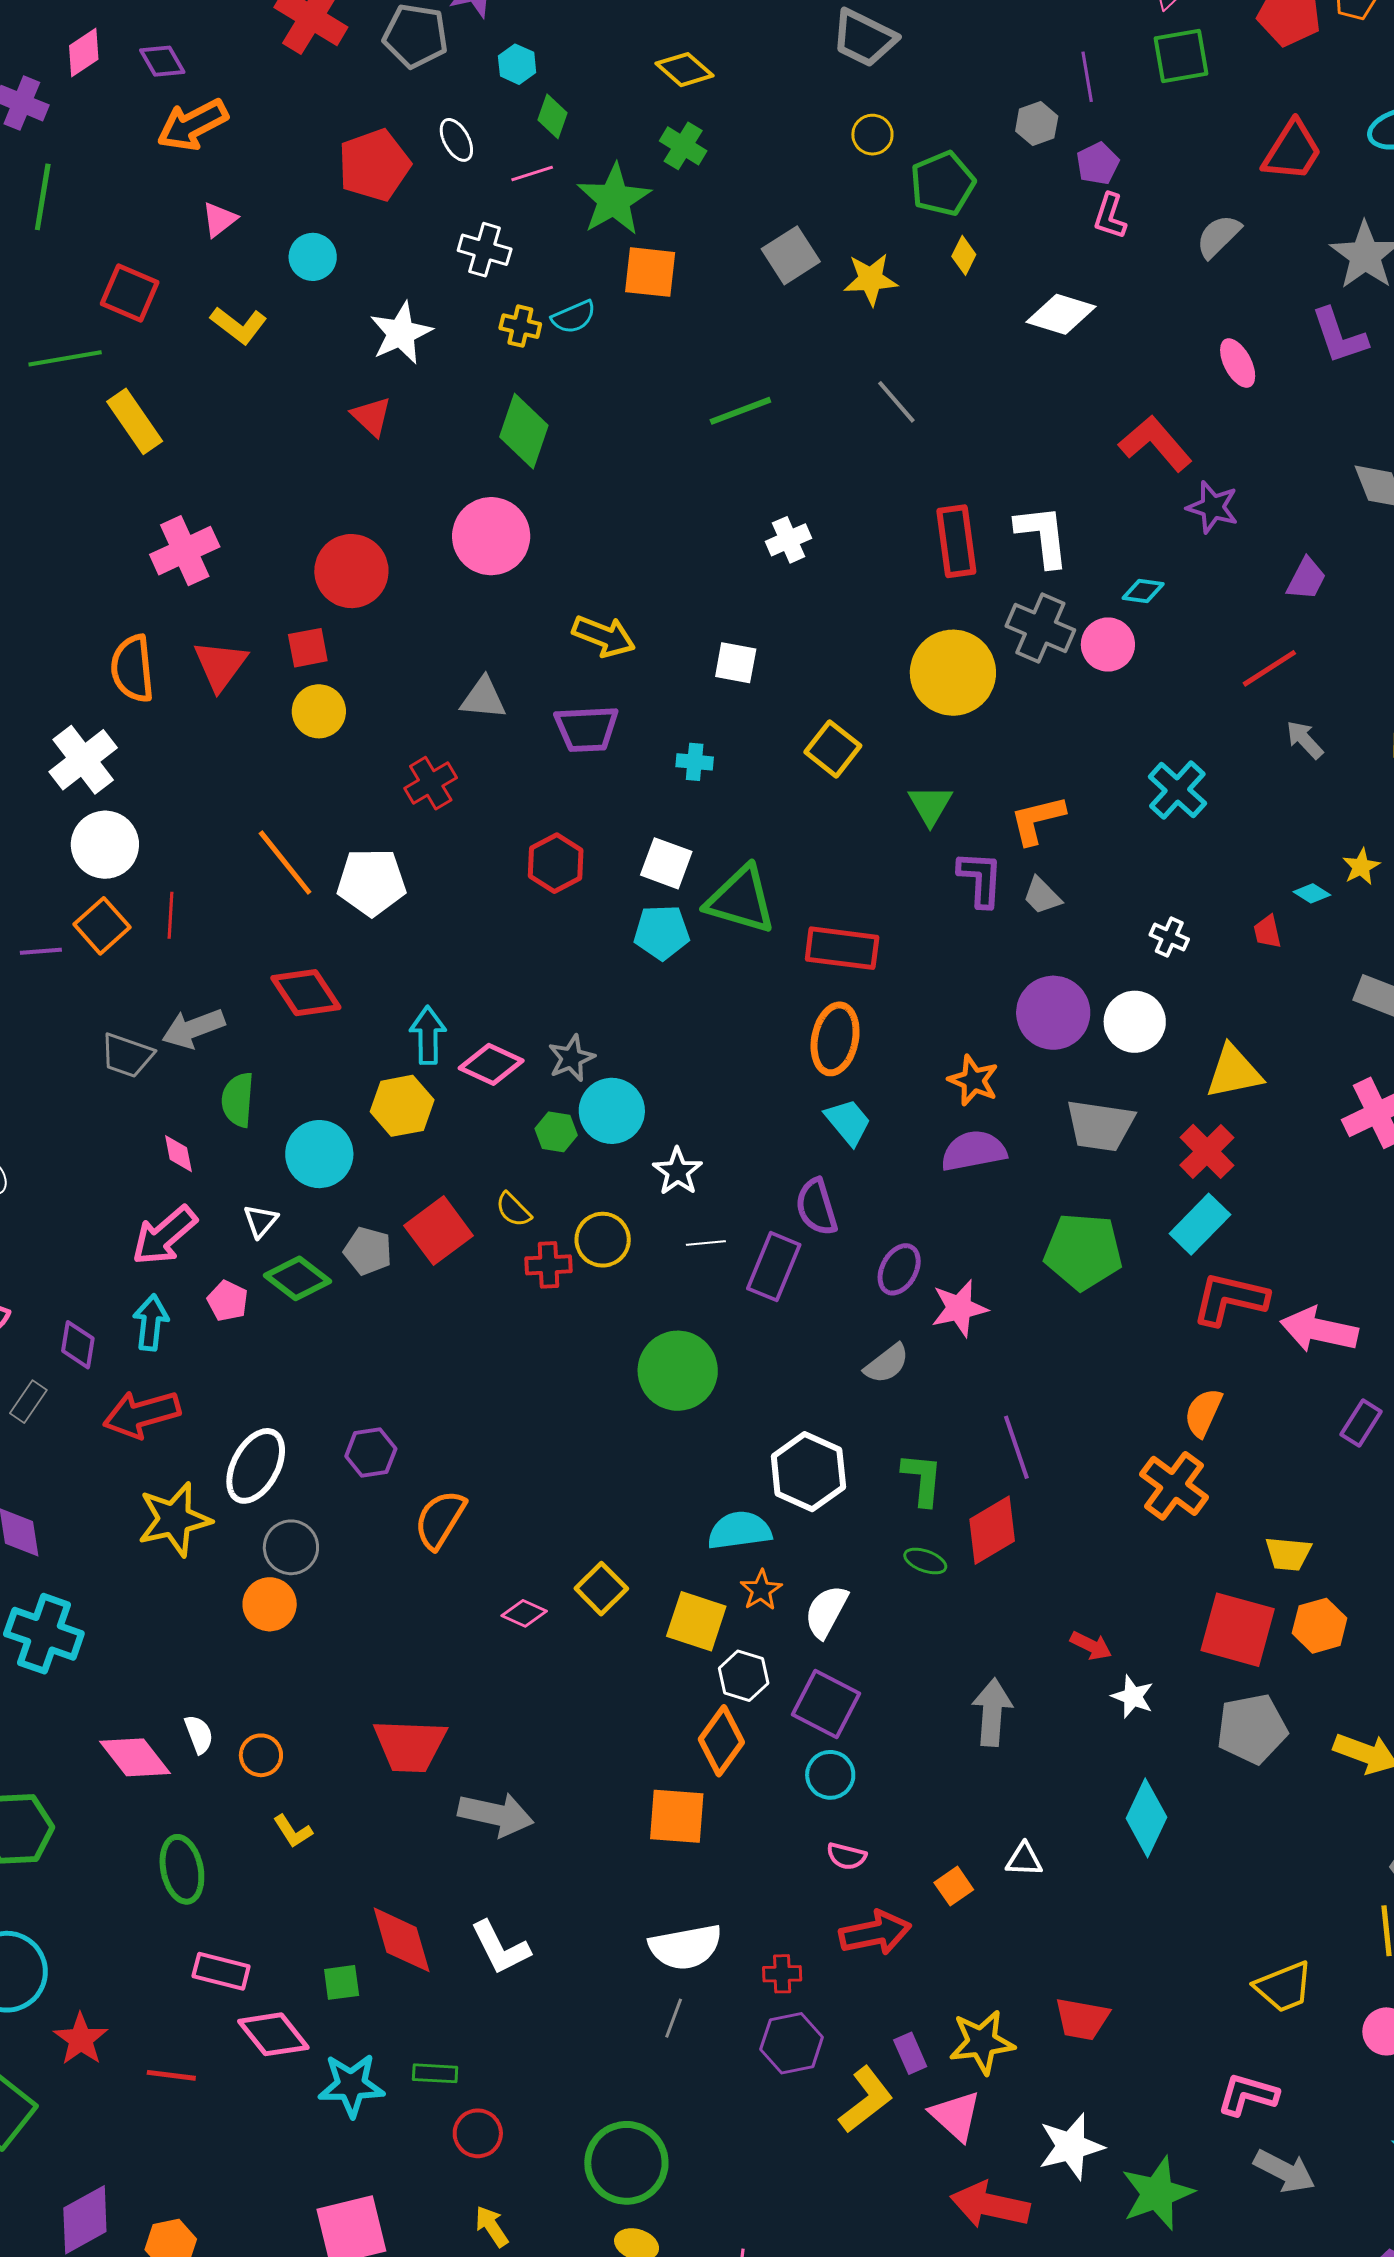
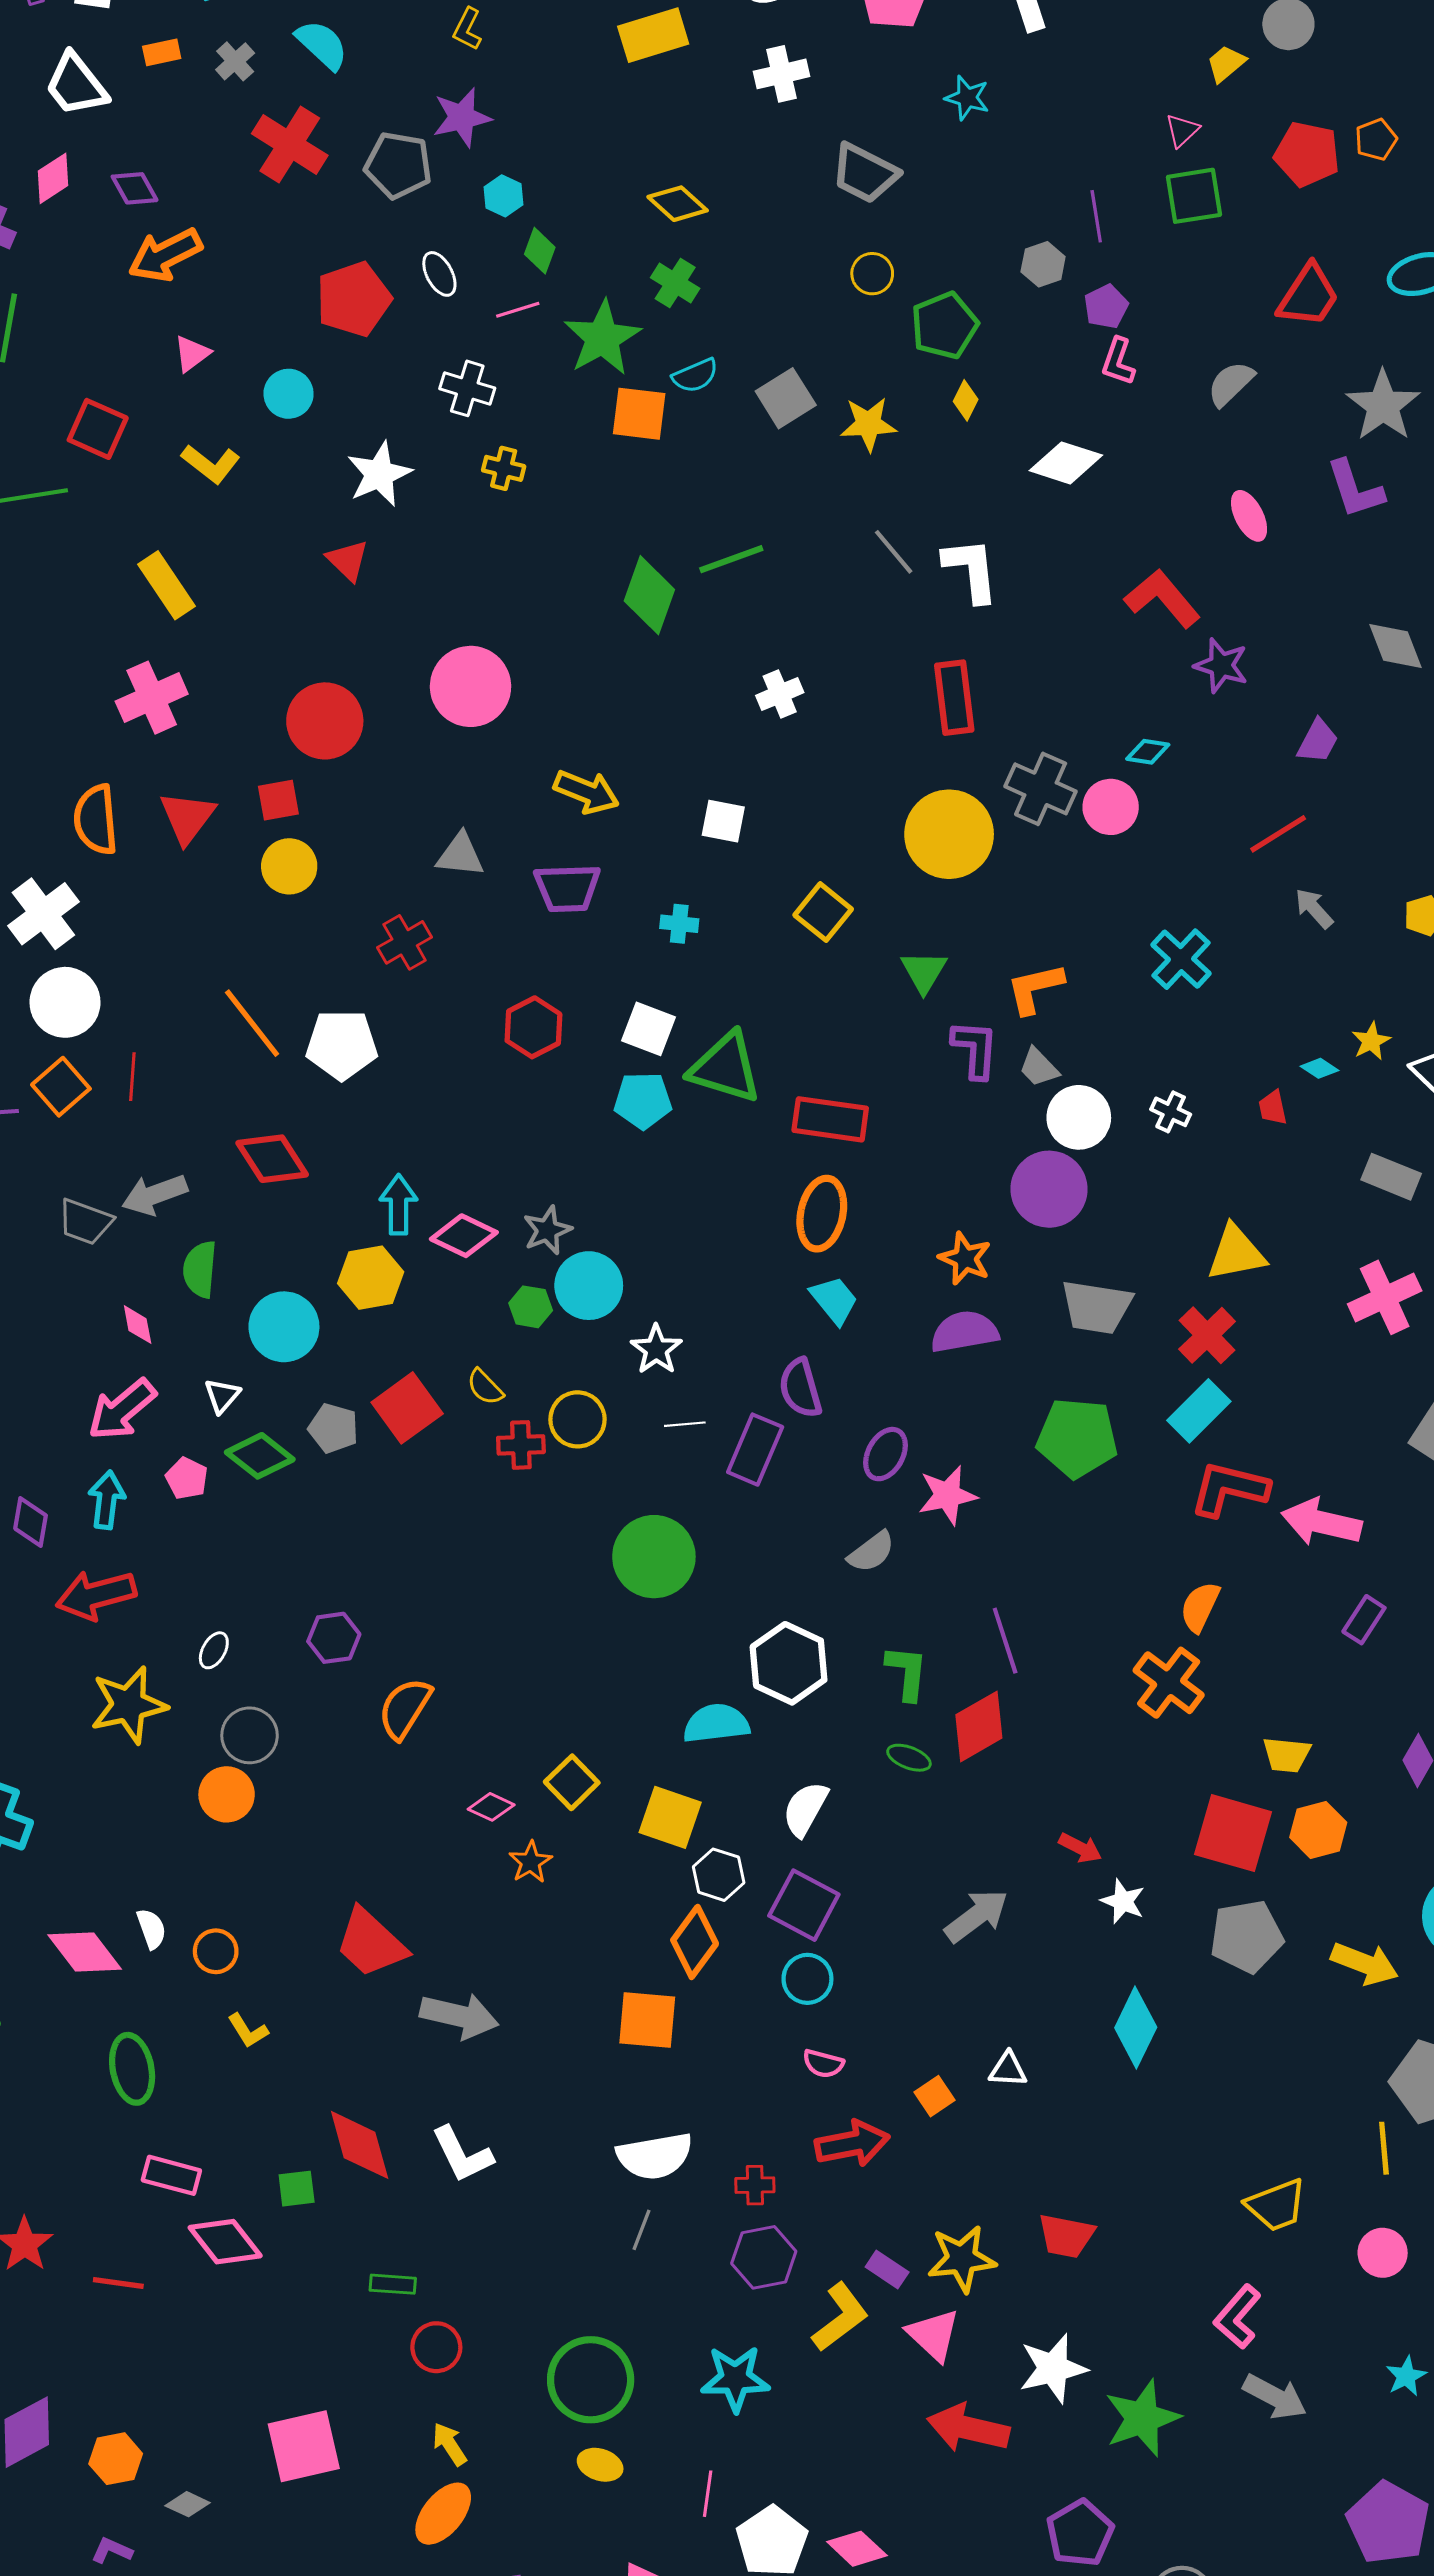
cyan semicircle: (574, 317) -> (695, 376), moved
yellow rectangle: (135, 421) -> (167, 585), moved
green diamond: (524, 431) -> (649, 595), moved
white L-shape: (1043, 536) -> (971, 570), moved
white circle: (1135, 1022) -> (1079, 1117), moved
white ellipse: (256, 1466) -> (214, 1650), size x0.5
orange star: (761, 1590) -> (530, 1862), moved
gray arrow: (992, 1712) -> (977, 1916), turned 48
red trapezoid: (410, 1746) -> (371, 1943), turned 40
purple rectangle: (910, 2053) -> (887, 2269), turned -33
cyan star: (351, 2085) -> (735, 2379), moved
pink L-shape: (1248, 2095) -> (1237, 2317), turned -66

